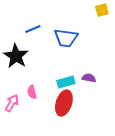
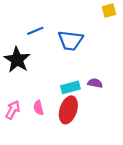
pink semicircle: (32, 92) -> (38, 108), moved

